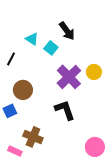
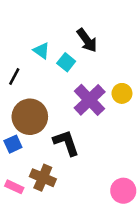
brown circle: (23, 90) -> (30, 117), size x1.4
black L-shape: (65, 110) -> (66, 143), moved
pink rectangle: (15, 151) -> (14, 187), moved

